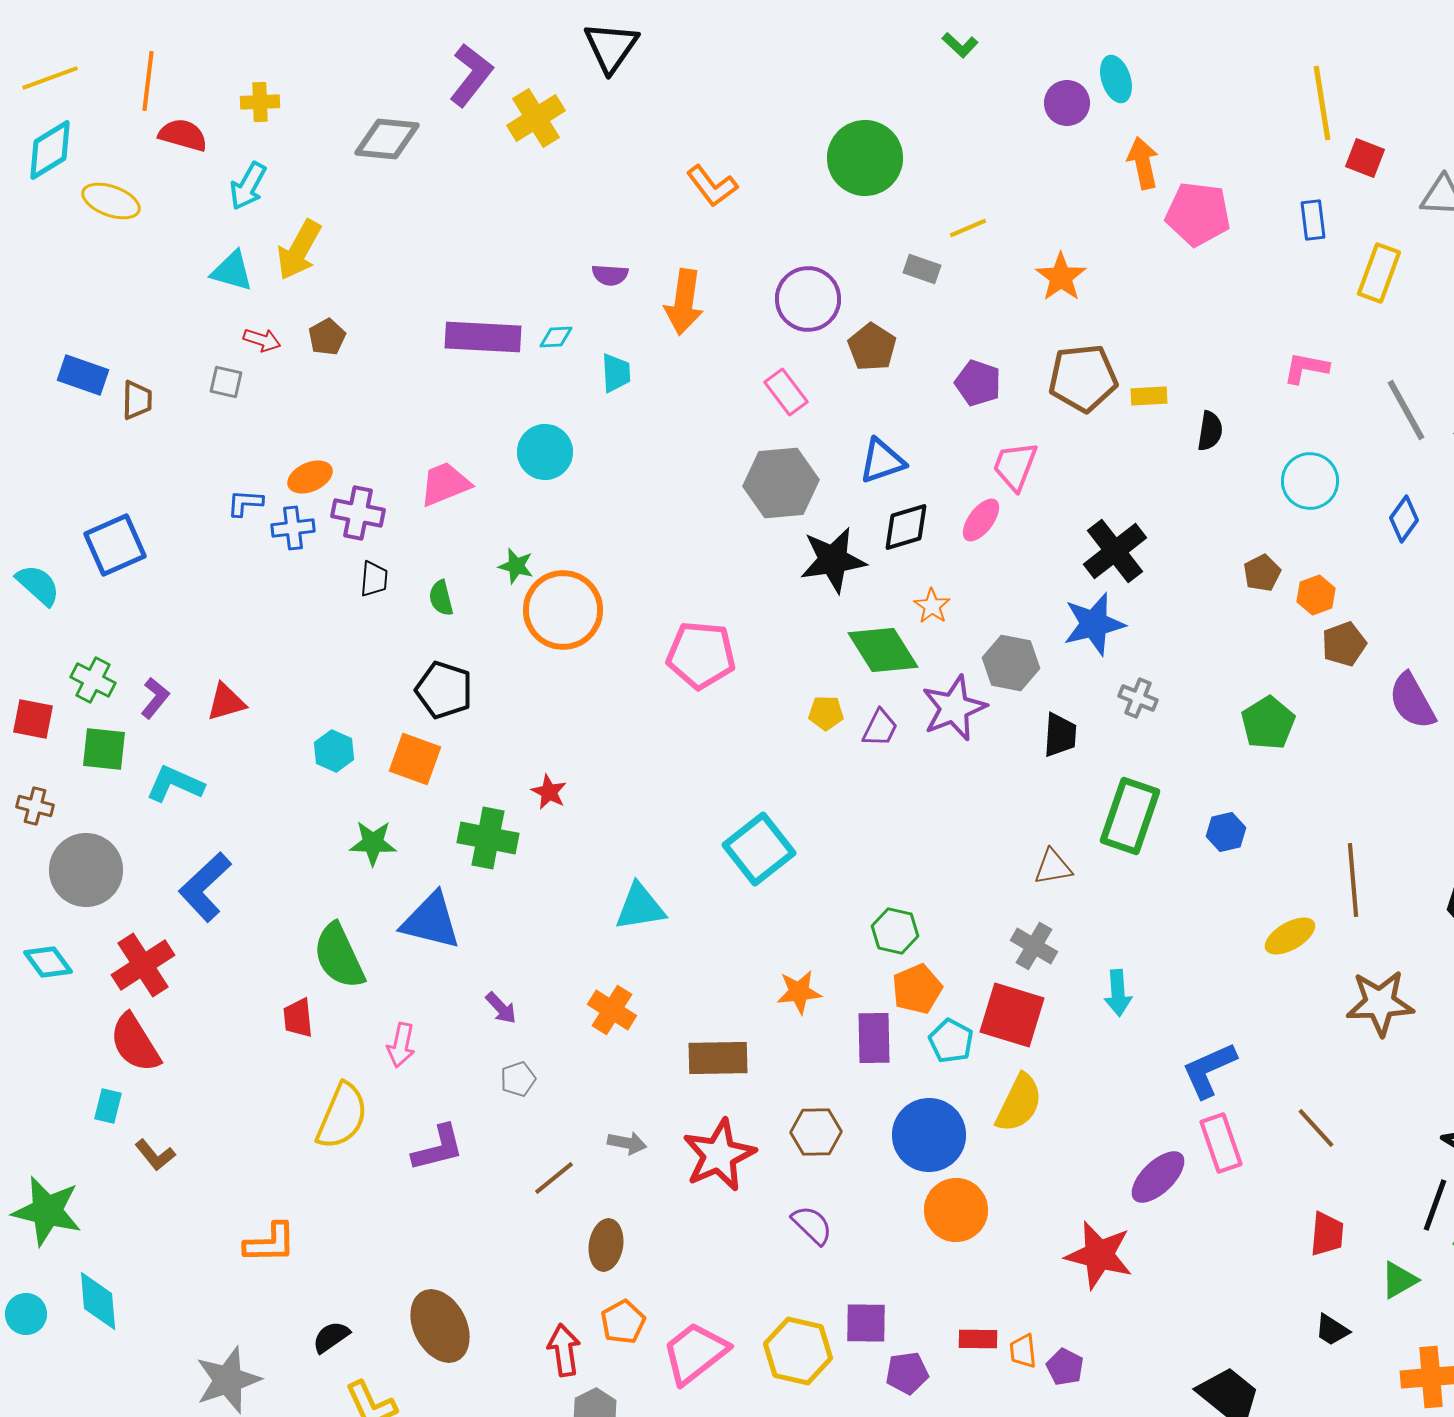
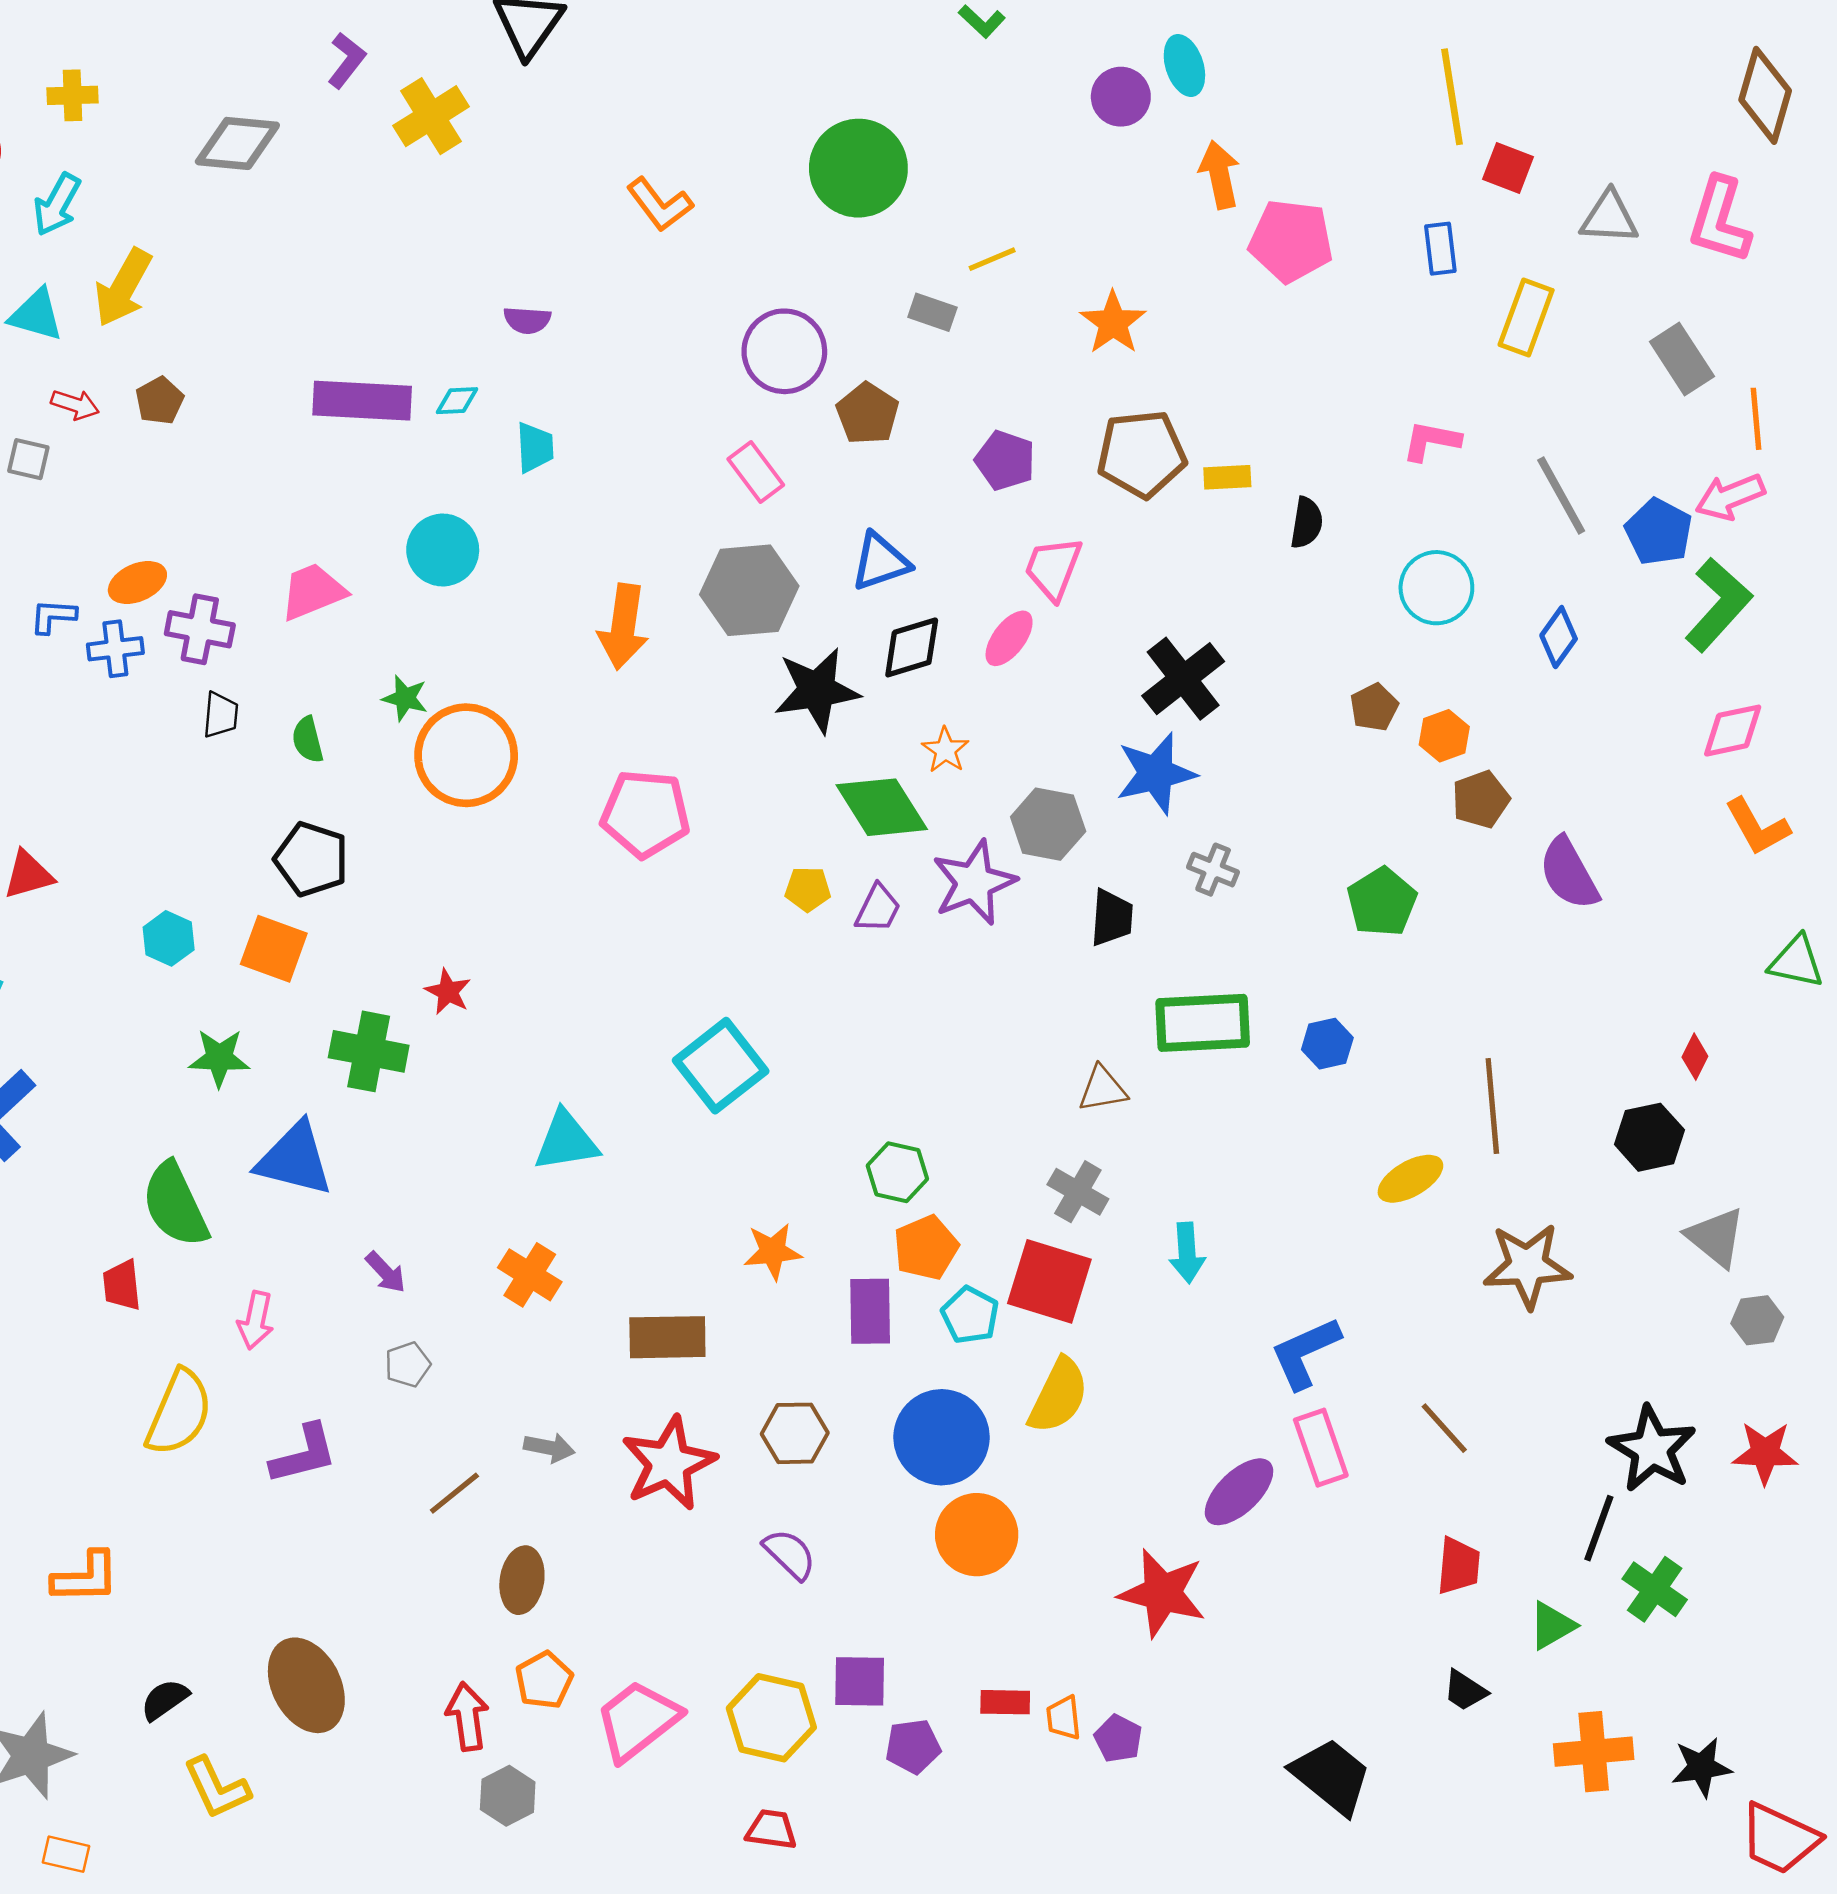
purple L-shape: (471, 75) -> (347, 60), size x0.7
orange arrow: (684, 302) -> (623, 627), moved
green rectangle: (1130, 816) -> (1203, 1023), turned 68

